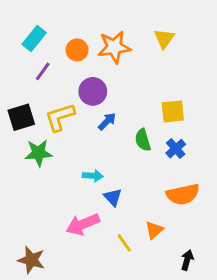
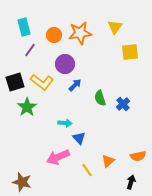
cyan rectangle: (34, 39) -> (24, 27), turned -54
yellow square: (173, 111) -> (130, 52), moved
yellow L-shape: (60, 117) -> (42, 82), turned -125
green star: (38, 153) -> (27, 107), turned -30
orange semicircle: (183, 194) -> (138, 156), moved, size x0.7

